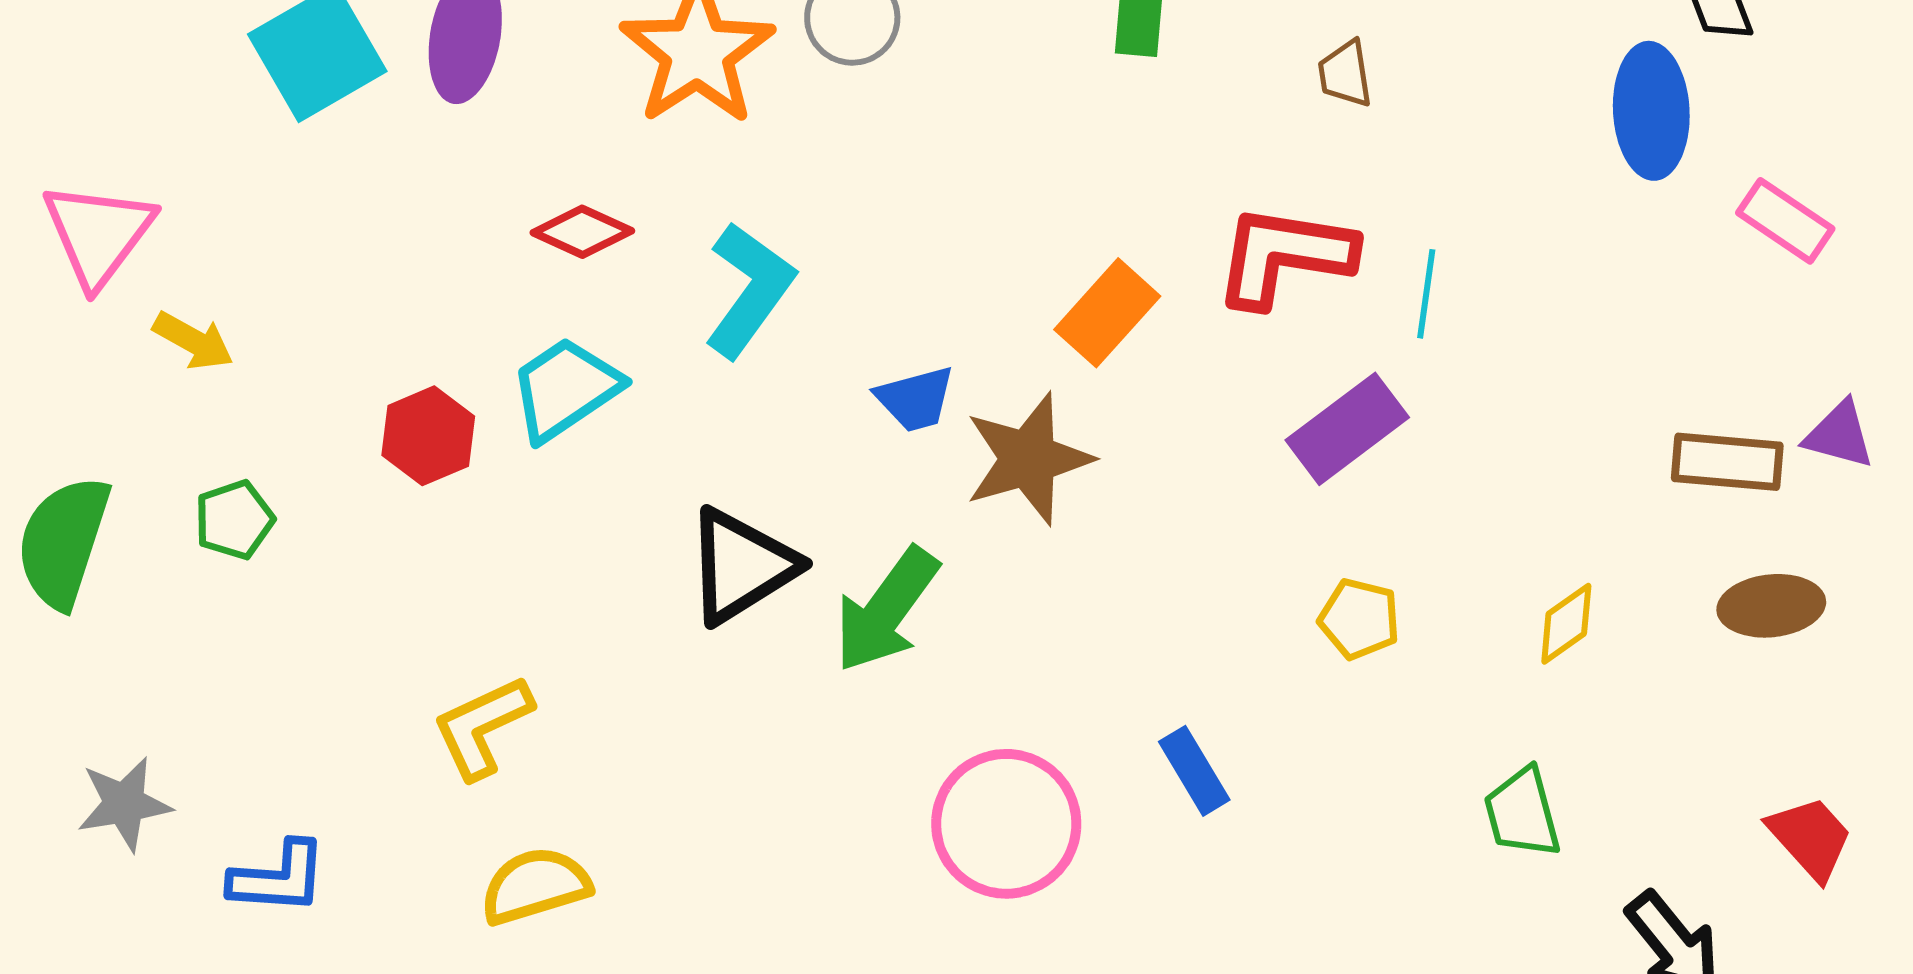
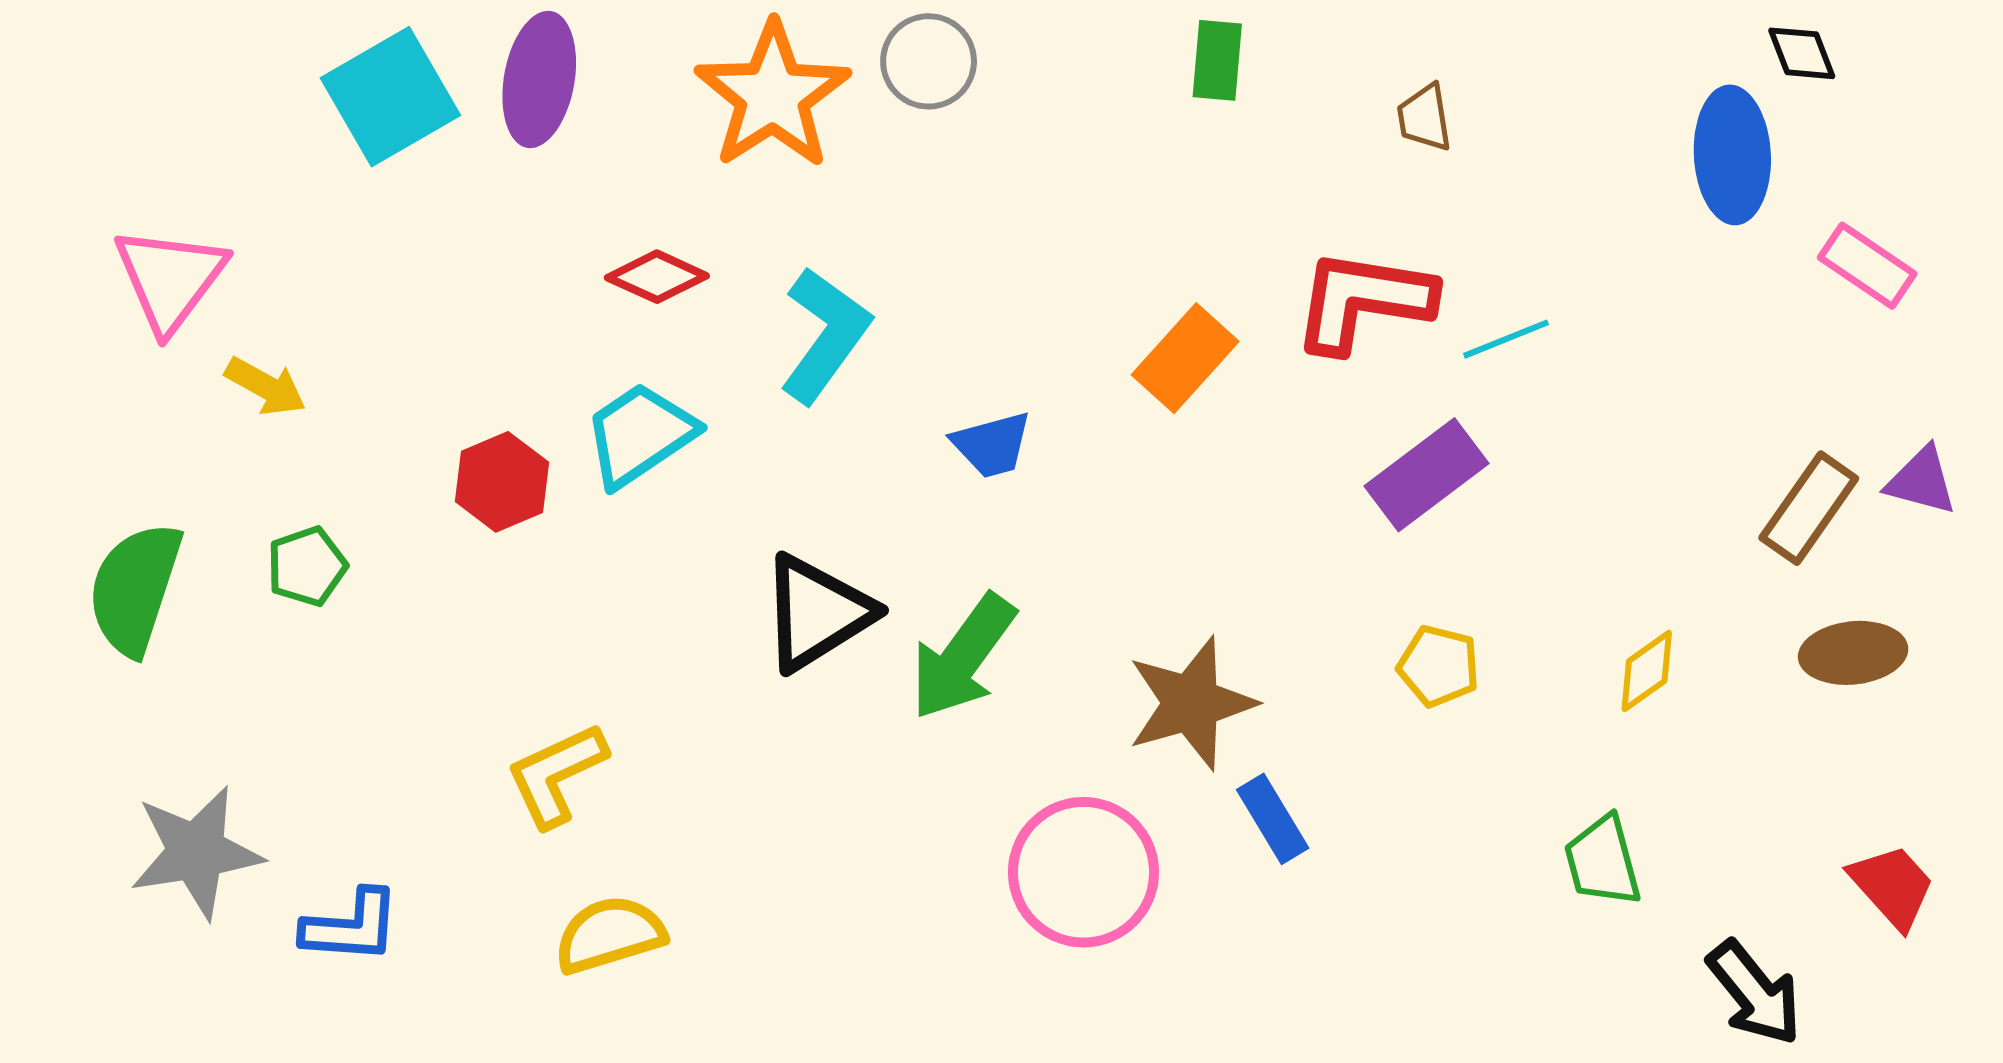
cyan line: (1426, 294) -> (1506, 339), turned 60
brown star: (1028, 459) -> (1191, 703), moved
brown rectangle: (1727, 462) -> (1809, 508), turned -60
gray star: (124, 804) -> (196, 852), size x1.4

